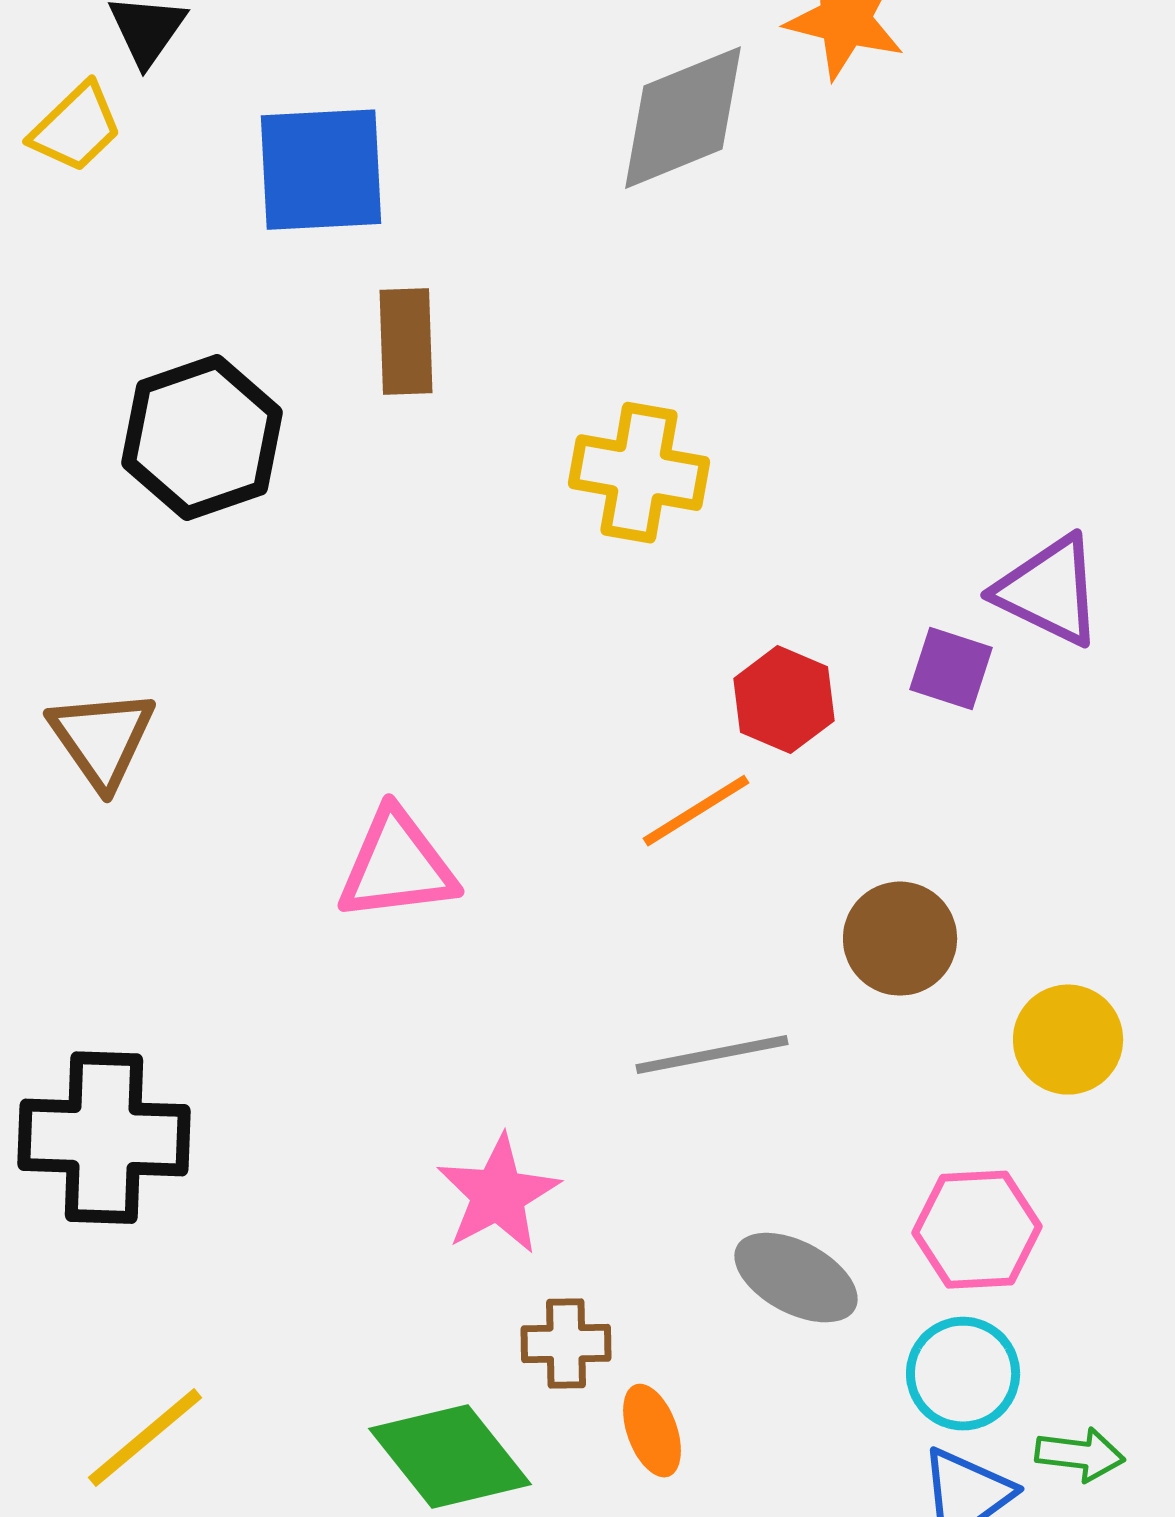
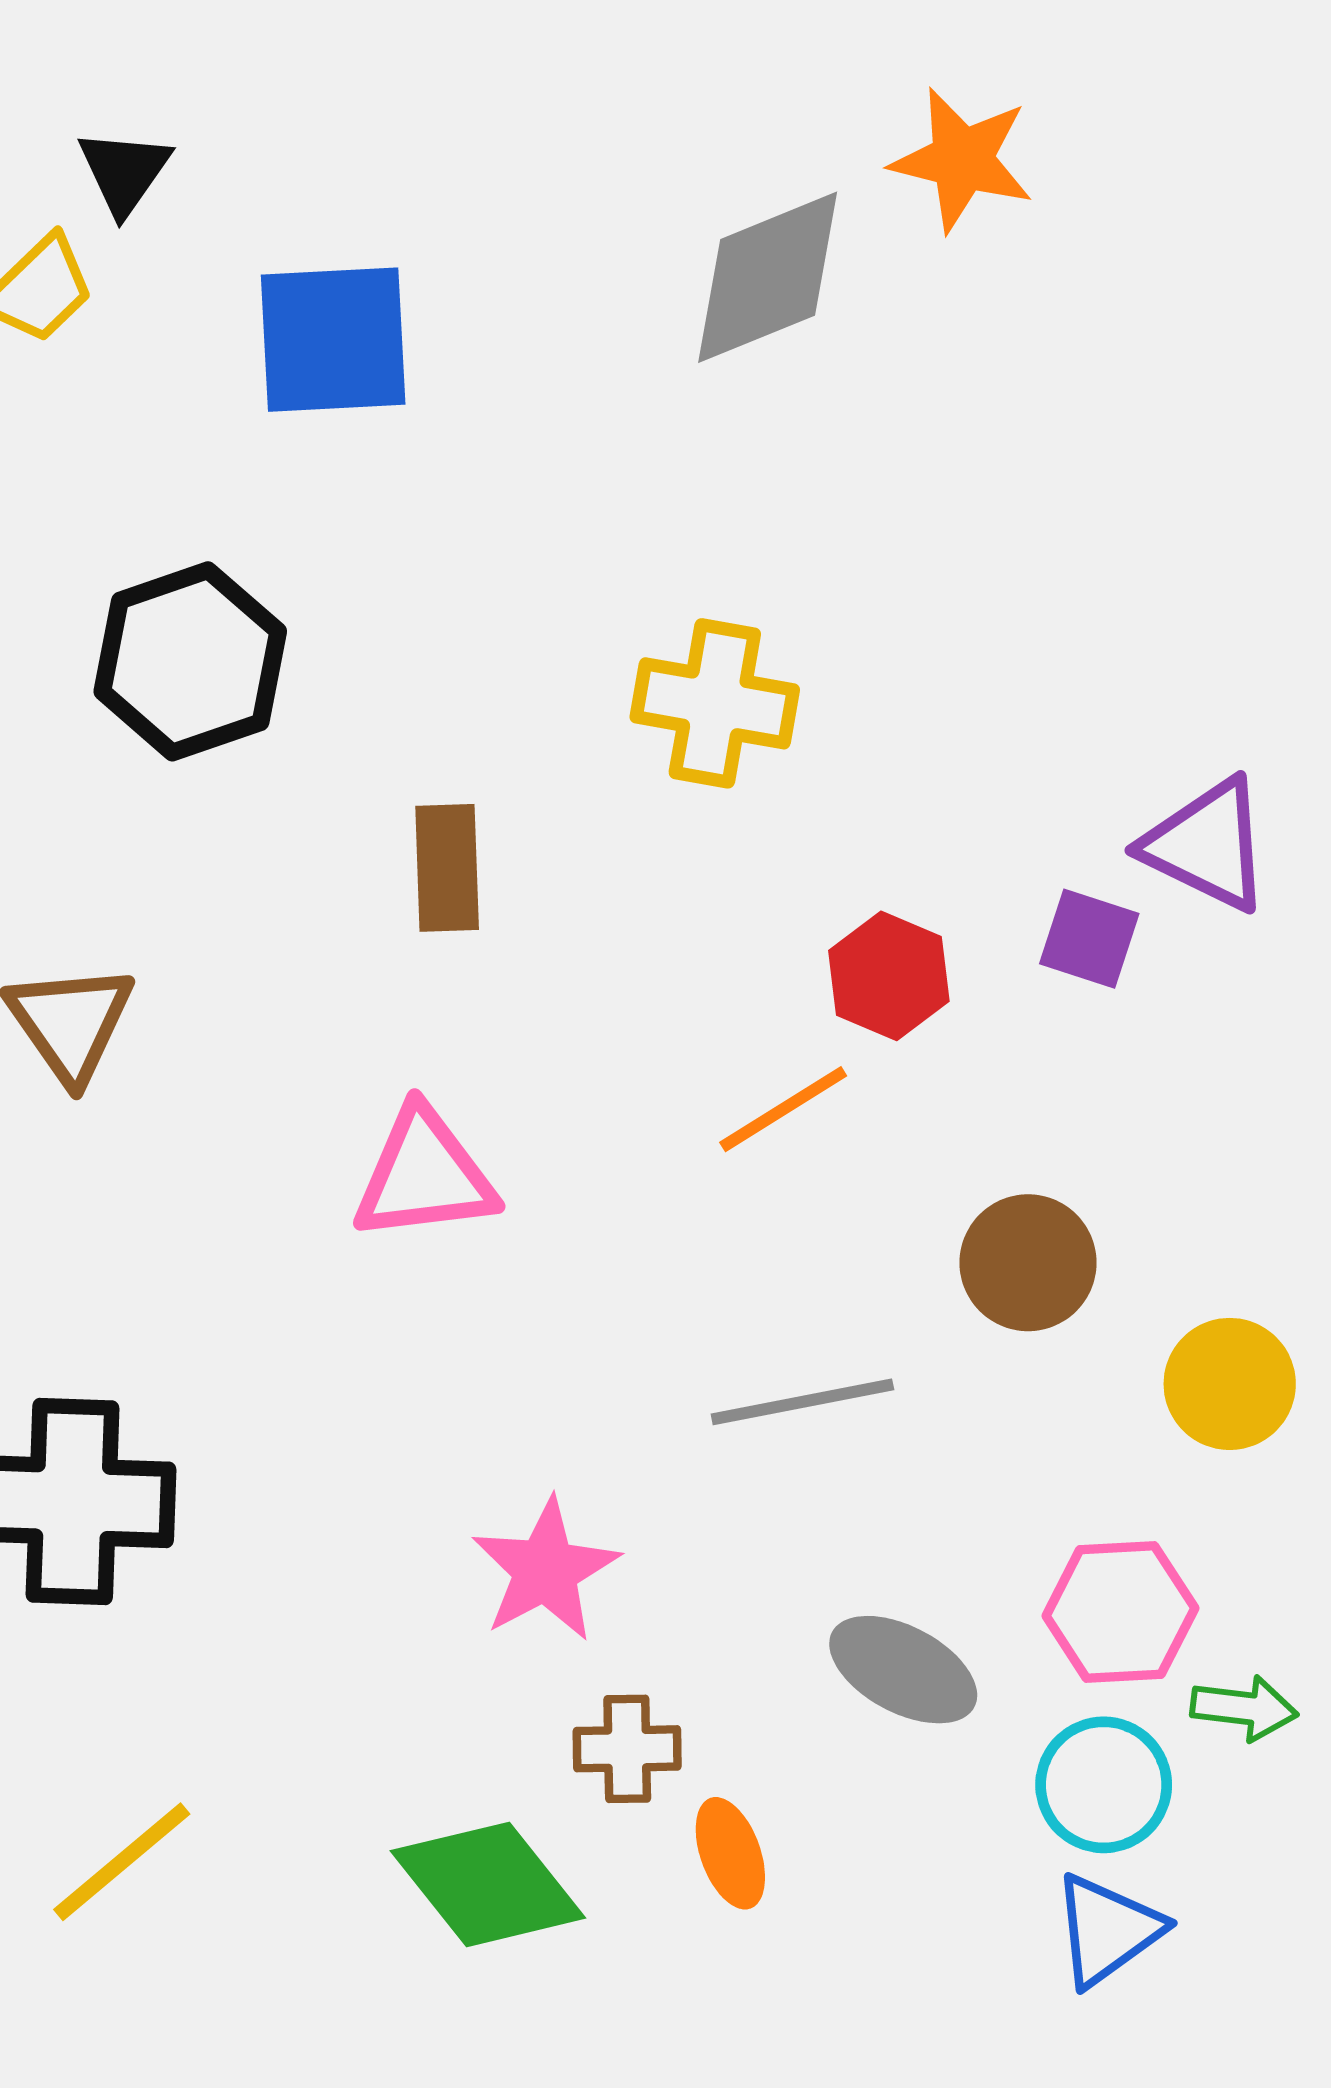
brown rectangle: (406, 342) -> (447, 868), moved
green arrow: (1080, 1455) -> (1244, 1708), moved

